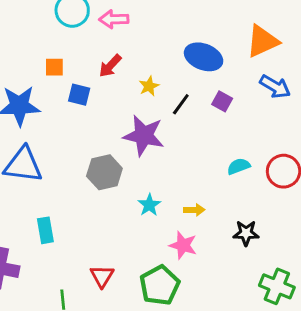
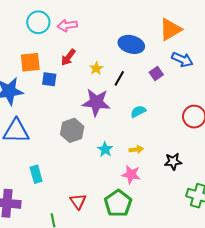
orange square: (54, 67) -> (30, 62), size x1.5
purple square: (222, 101) -> (156, 73), moved, turned 32
cyan semicircle: (239, 166) -> (138, 111), moved

